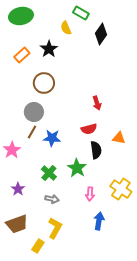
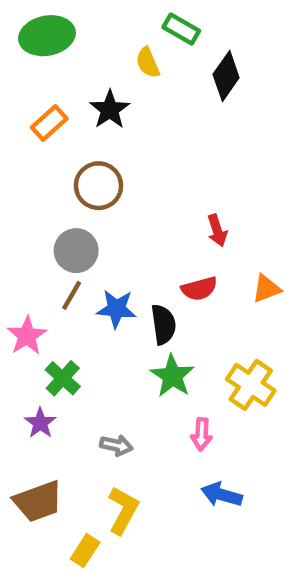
orange triangle: (119, 138) -> (266, 289), moved, turned -32
black semicircle: (96, 150) -> (163, 324), moved
green cross: (49, 173) -> (63, 378), moved
yellow cross: (121, 189) -> (251, 385), moved
blue arrow: (99, 221) -> (222, 495), turned -84

